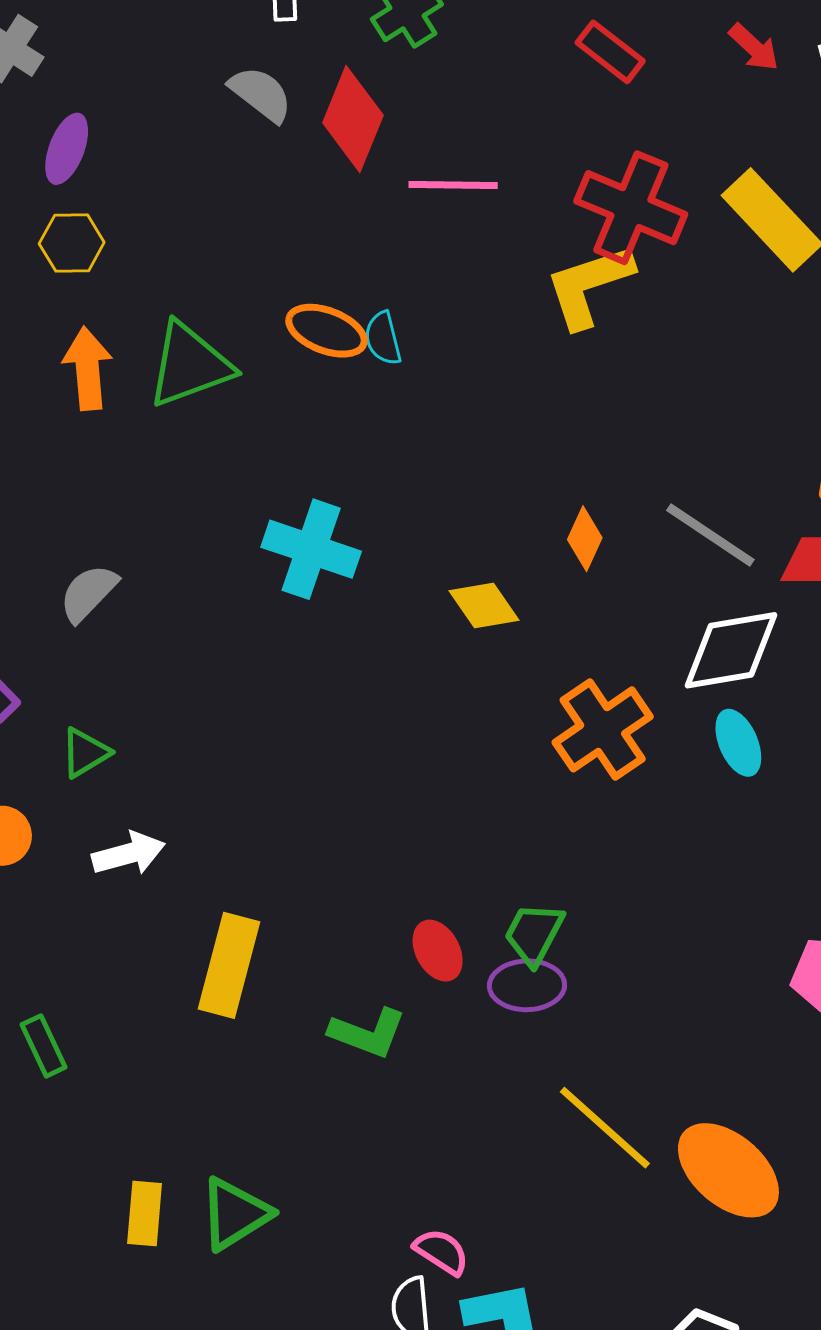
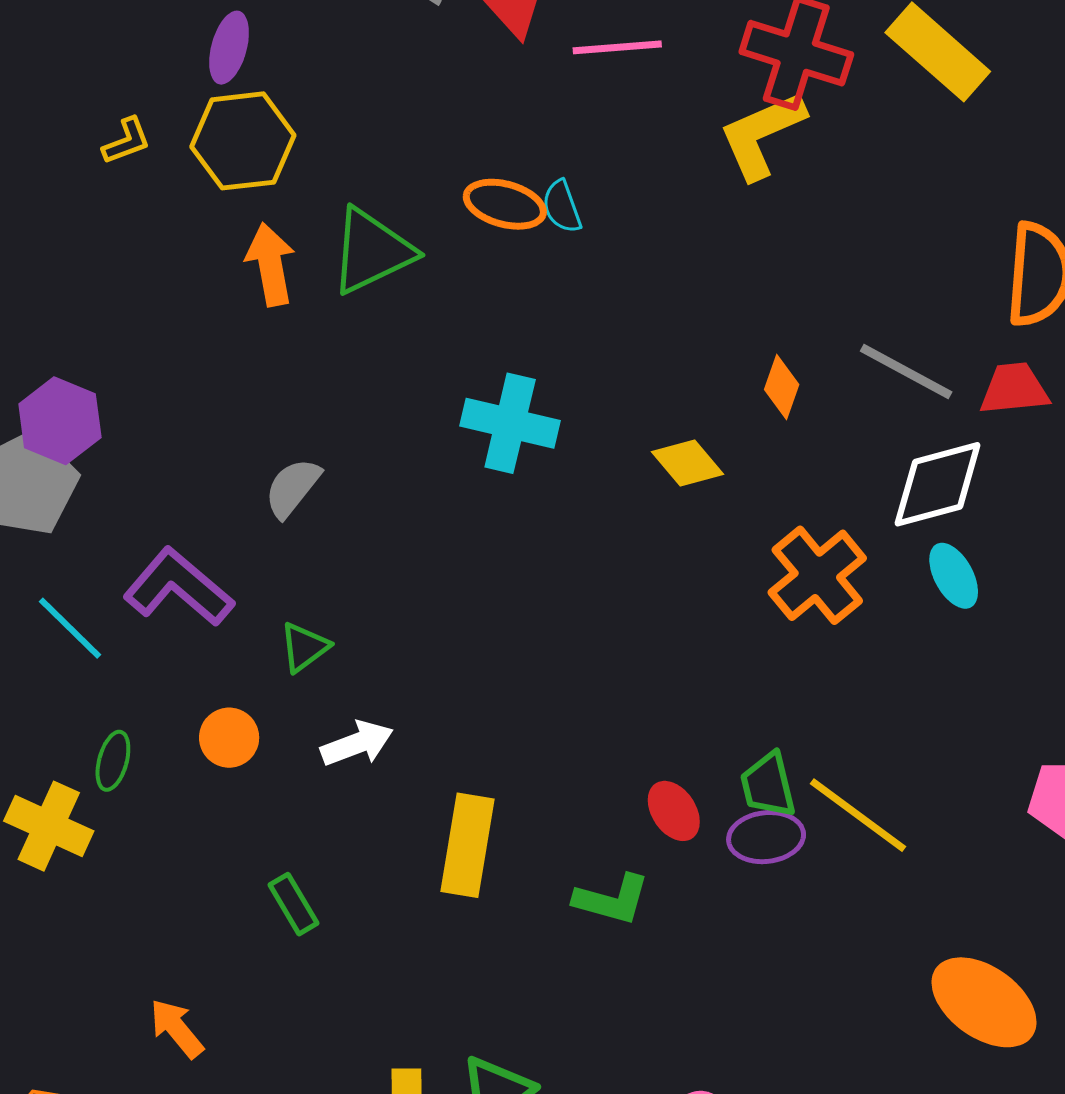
yellow hexagon: (72, 243) -> (243, 141), size x1.6
green trapezoid: (534, 934) -> (768, 785), turned -36
green rectangle: (44, 1046) -> (294, 904), moved
yellow line: (605, 1128) -> (858, 815), moved

